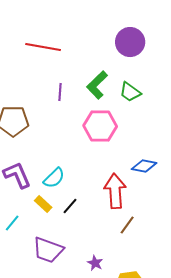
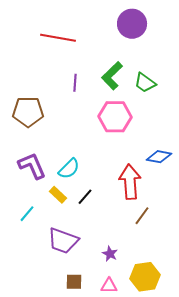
purple circle: (130, 42) -> (132, 24), moved

